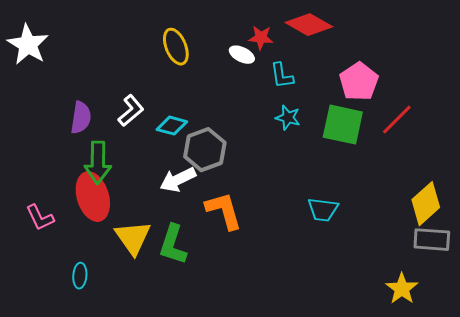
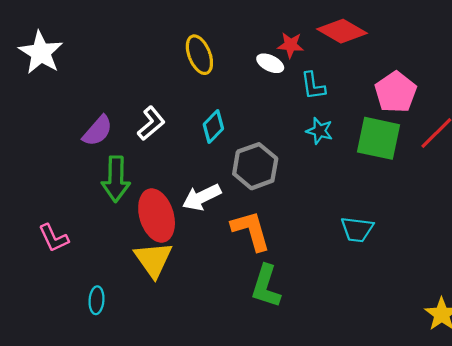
purple semicircle: (81, 118) -> (98, 131), turned 32
cyan diamond: (172, 126) -> (213, 127), moved, turned -60
gray hexagon: (205, 150) -> (255, 166), moved
red ellipse: (93, 197) -> (157, 216), moved
green L-shape: (173, 245) -> (266, 286), moved

